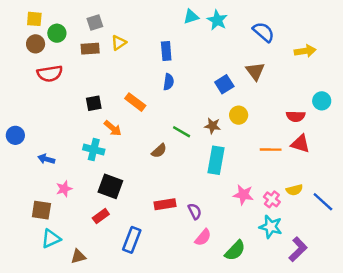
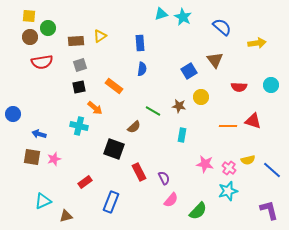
gray square: (95, 22) -> (80, 65), moved
red semicircle: (296, 116) -> (239, 87), moved
cyan rectangle: (216, 160) -> (182, 135), size x0.6
black square: (110, 186) -> (114, 149), moved
red rectangle: (165, 204) -> (139, 172), turned 72
brown square: (41, 210) -> (32, 157), moved
cyan star: (271, 227) -> (228, 191), turned -30
purple L-shape: (298, 249) -> (269, 210), moved, turned -60

